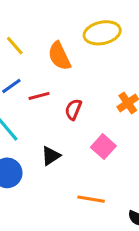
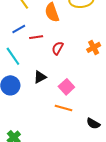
pink square: (103, 147) -> (66, 87), moved

